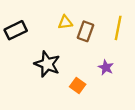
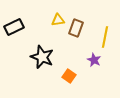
yellow line: (118, 28) -> (105, 37), moved

